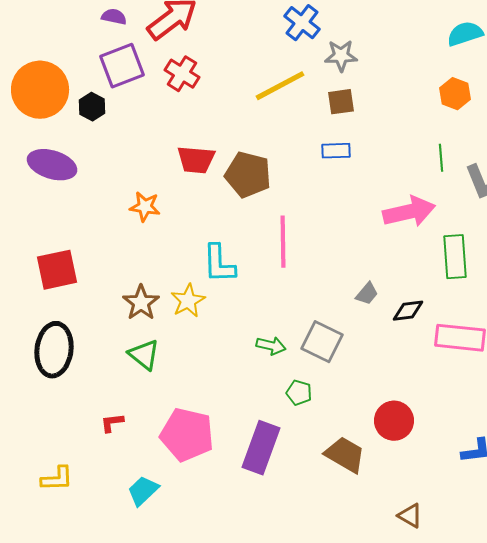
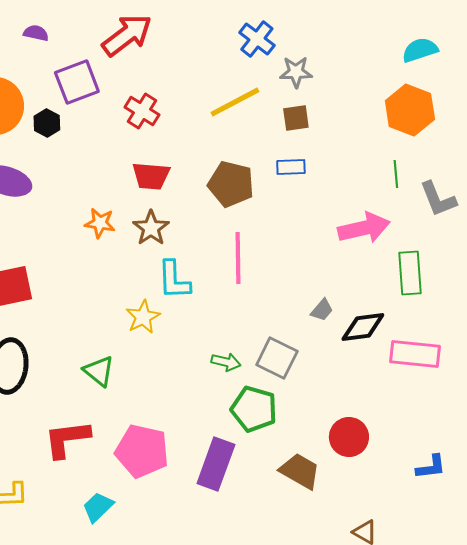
purple semicircle: (114, 17) -> (36, 33), moved
red cross: (182, 74) -> (142, 111), moved
orange hexagon: (455, 94) -> (410, 110), size x1.6
brown pentagon: (248, 175) -> (231, 184), moved
brown star: (141, 303) -> (151, 228), moved
black diamond: (408, 311) -> (363, 327), size x1.4
green pentagon: (299, 393) -> (254, 409), size x1.8
red L-shape: (112, 423) -> (67, 439), size x2.0

